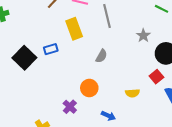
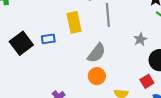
gray semicircle: (101, 56) -> (97, 53), size x1.5
orange circle: (89, 88) -> (97, 76), moved

